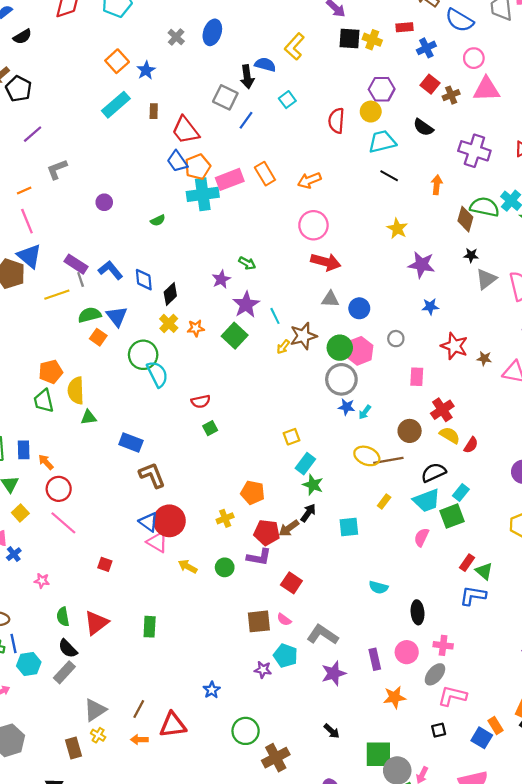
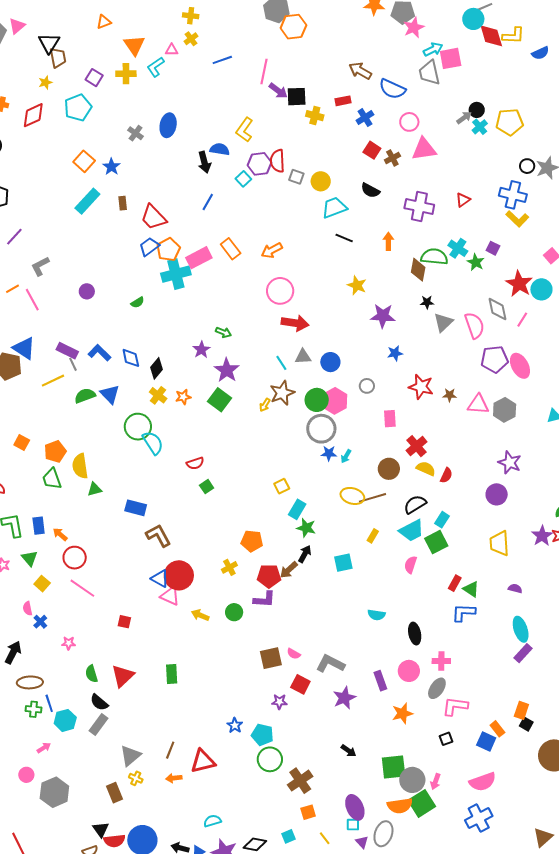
black square: (349, 38) -> (297, 97), moved
purple hexagon: (382, 89) -> (260, 164), moved
gray square: (225, 97) -> (296, 177), moved, size x0.7
red semicircle: (336, 121) -> (277, 161), moved
blue trapezoid: (177, 161) -> (149, 247), turned 95
pink line: (27, 221) -> (32, 300), moved
cyan line: (275, 316) -> (281, 363), moved
orange square: (98, 337) -> (22, 443), moved
red square: (291, 583) -> (300, 684), moved
cyan pentagon: (285, 656) -> (262, 735), moved

